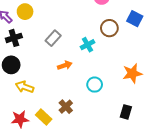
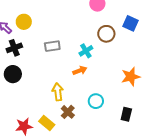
gray rectangle: (53, 38) -> (52, 46), turned 42
orange arrow: (65, 65) -> (80, 71), moved
cyan circle: (95, 85) -> (96, 101), moved
yellow arrow: (25, 87) -> (58, 92), moved, turned 66

